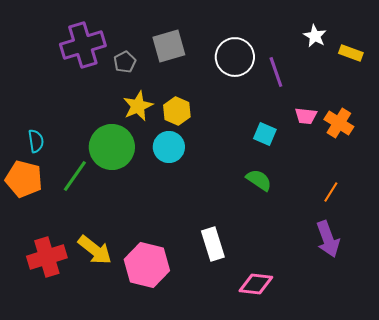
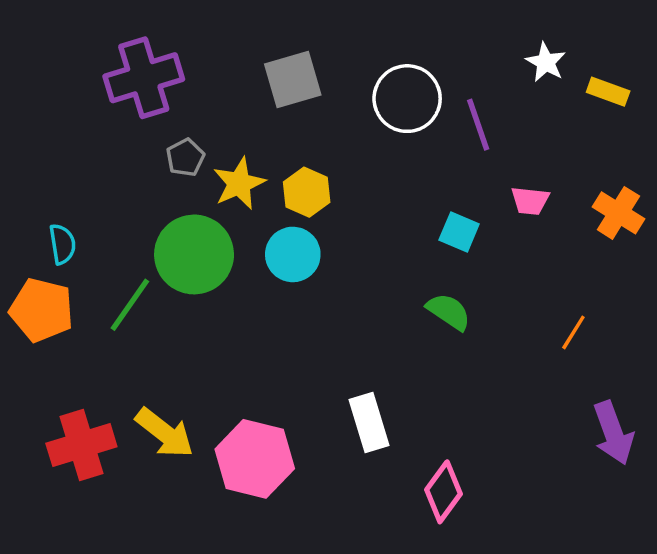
gray pentagon: (125, 62) -> (185, 157), moved
orange cross: (339, 123) -> (618, 213), moved
purple arrow: (328, 239) -> (613, 433), moved
pink diamond: (256, 284) -> (443, 492), turned -60

